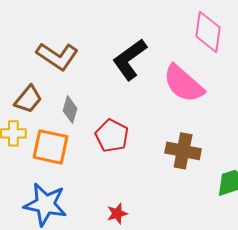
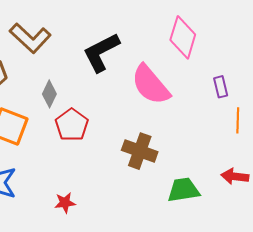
gray diamond: (70, 109) -> (49, 94), moved

